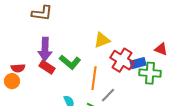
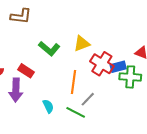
purple arrow: (45, 49) -> (16, 90), moved
green L-shape: (70, 62) -> (49, 49), moved

